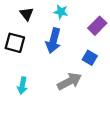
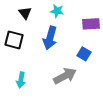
purple rectangle: (97, 26) -> (91, 24), turned 42

